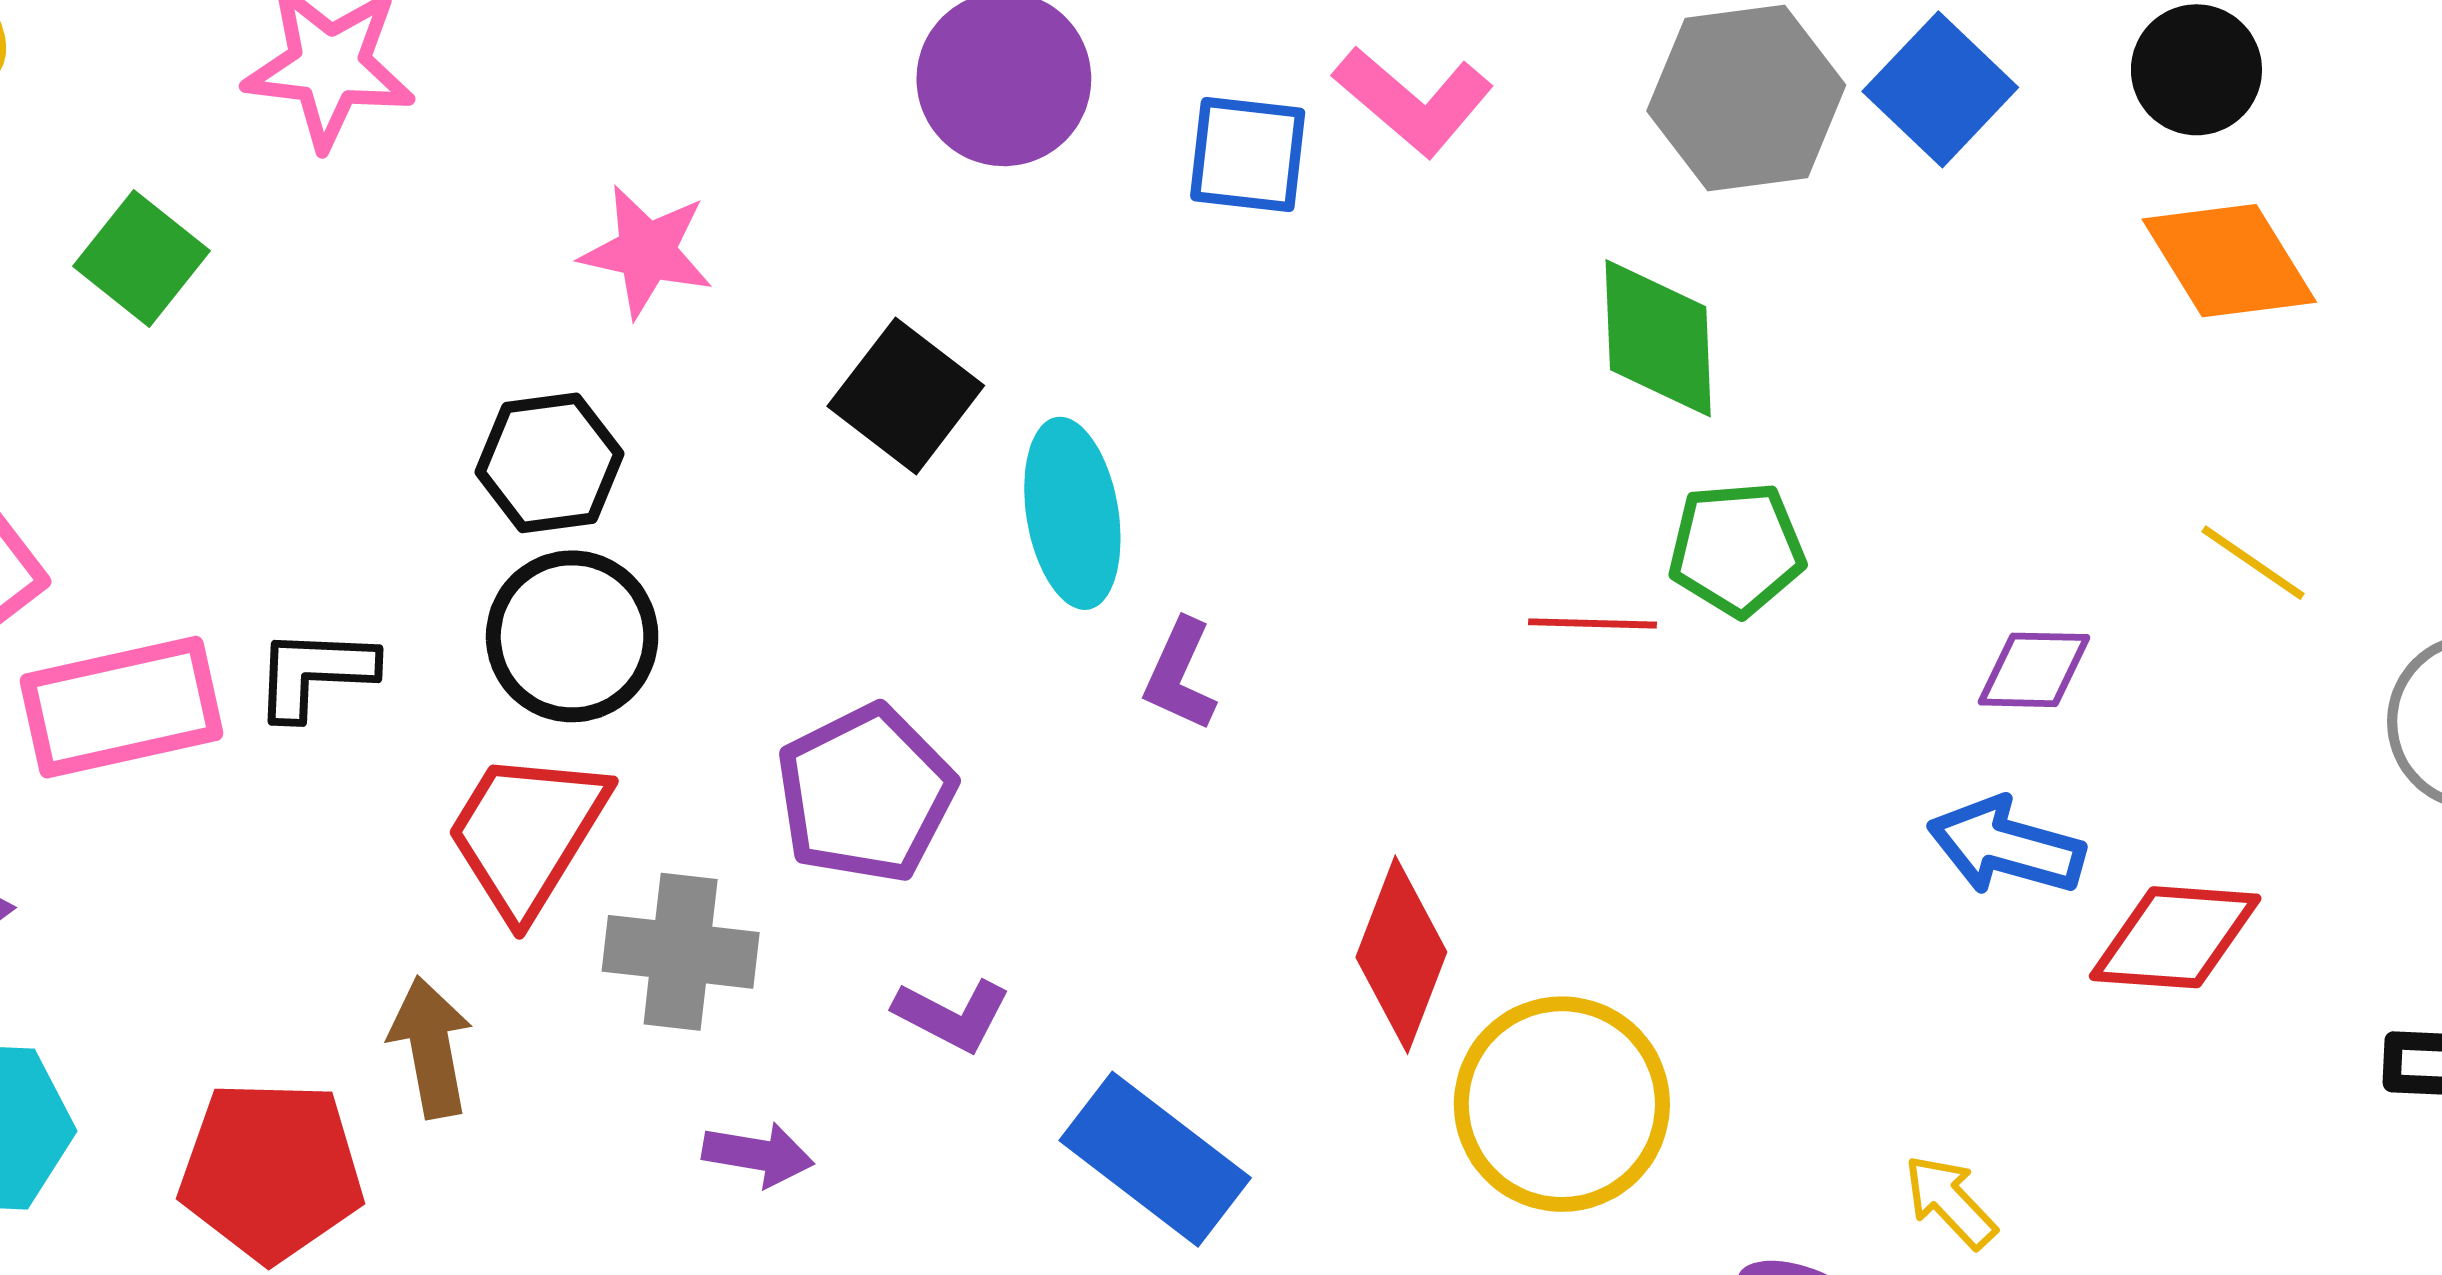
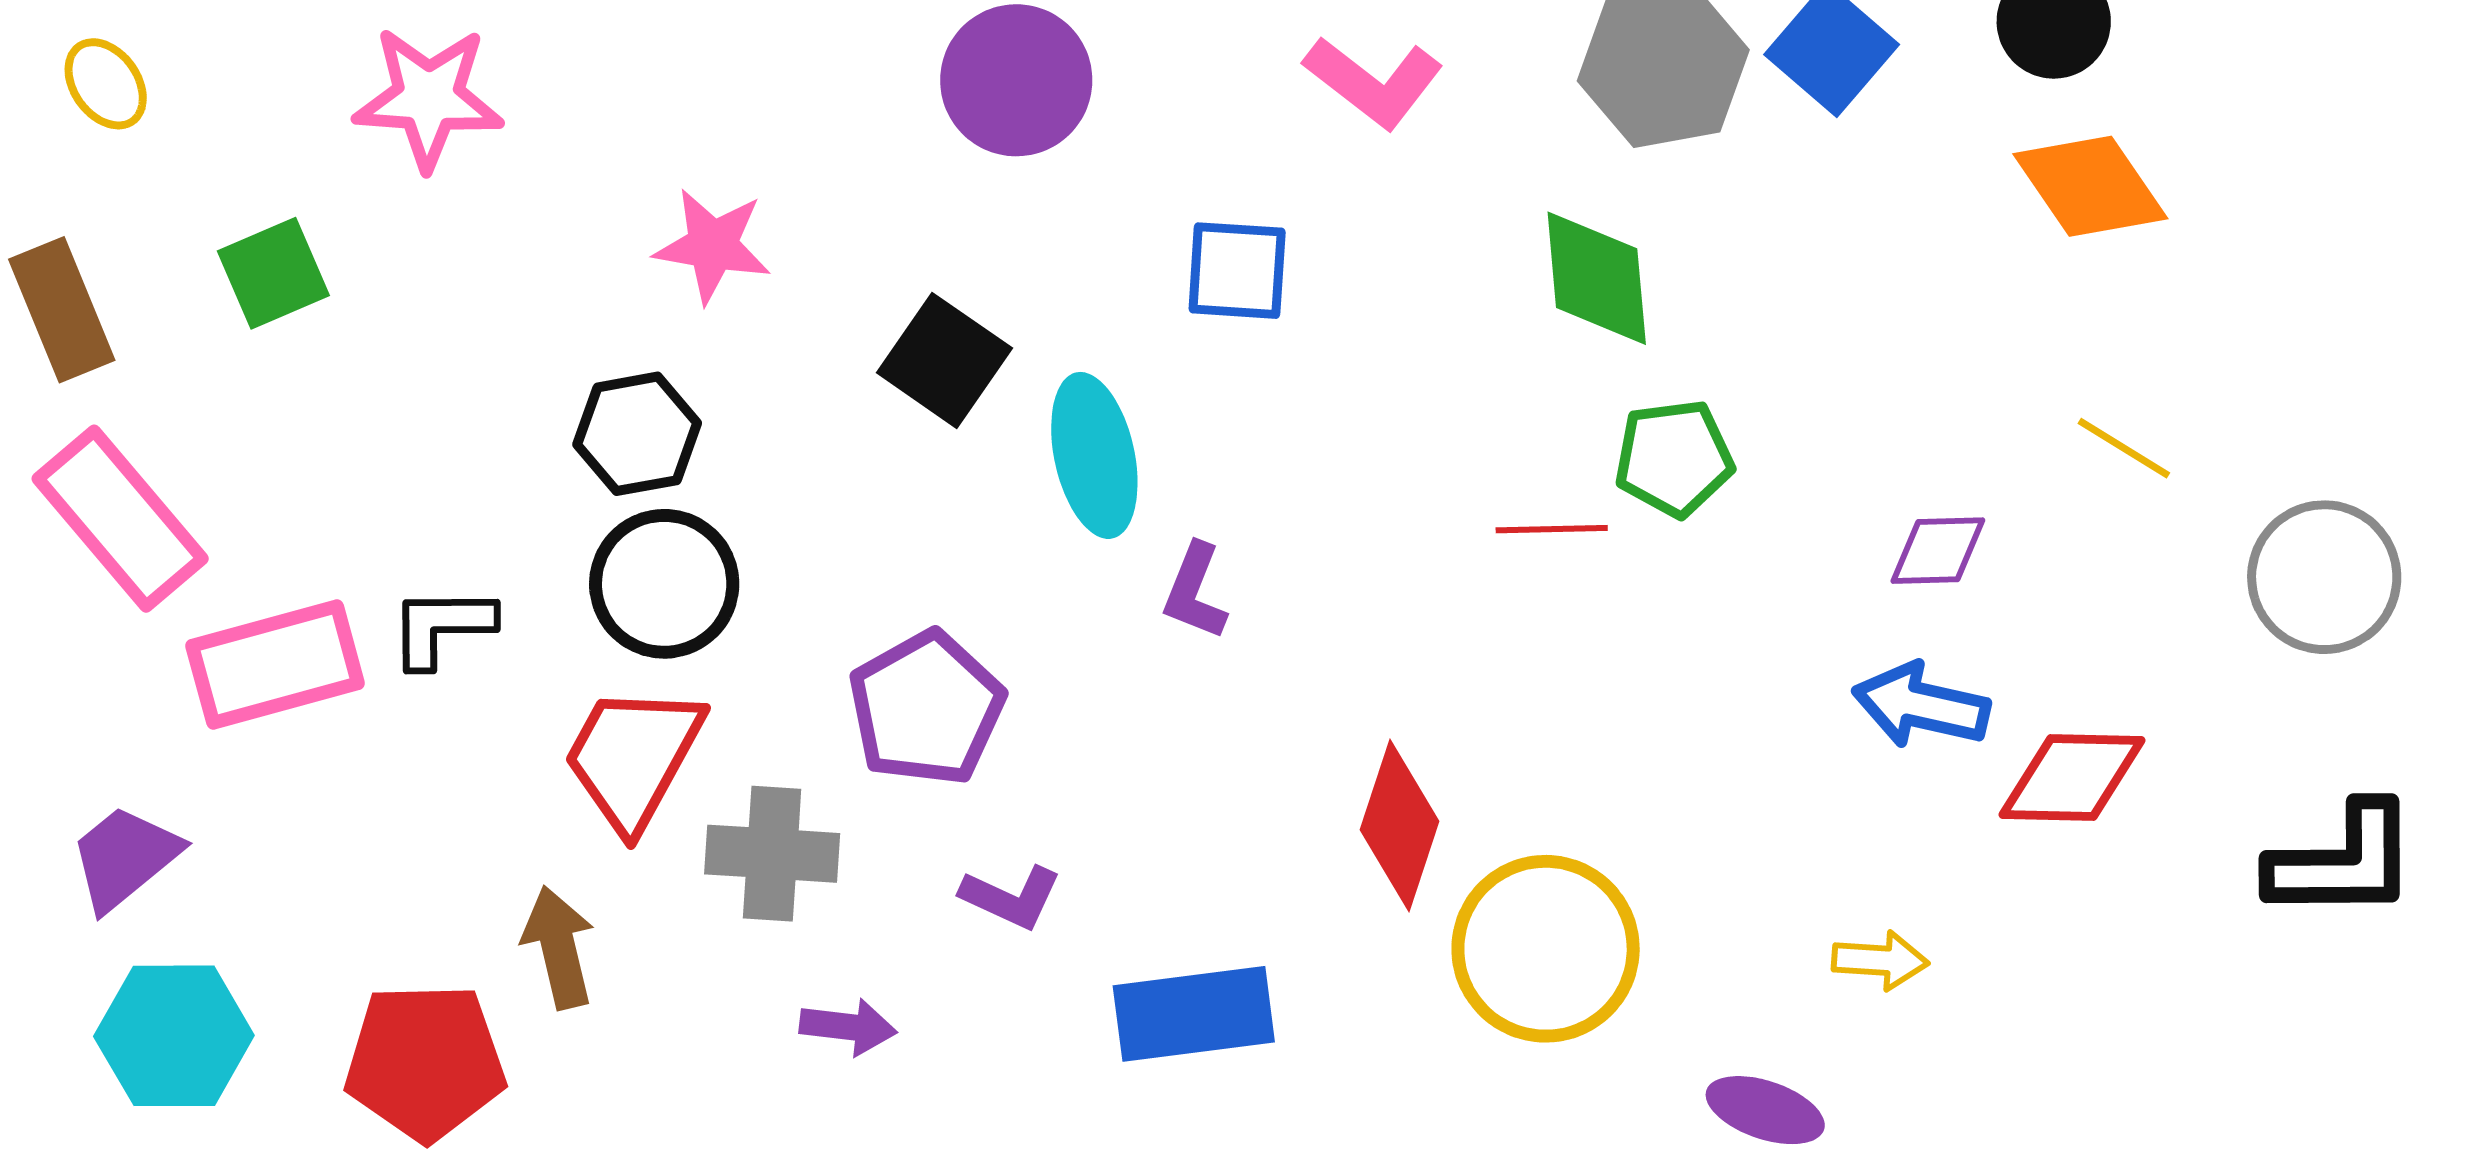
blue square: (1248, 154) -> (1237, 271), moved
green square: (141, 258) -> (273, 273), turned 31
blue rectangle: (1155, 1159) -> (1194, 1014), turned -42
yellow arrow: (1950, 1202) -> (1880, 960), moved, turned 140

